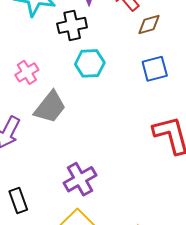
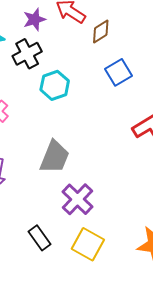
gray trapezoid: (50, 107) -> (55, 157), moved
black rectangle: (18, 200) -> (40, 238), moved

